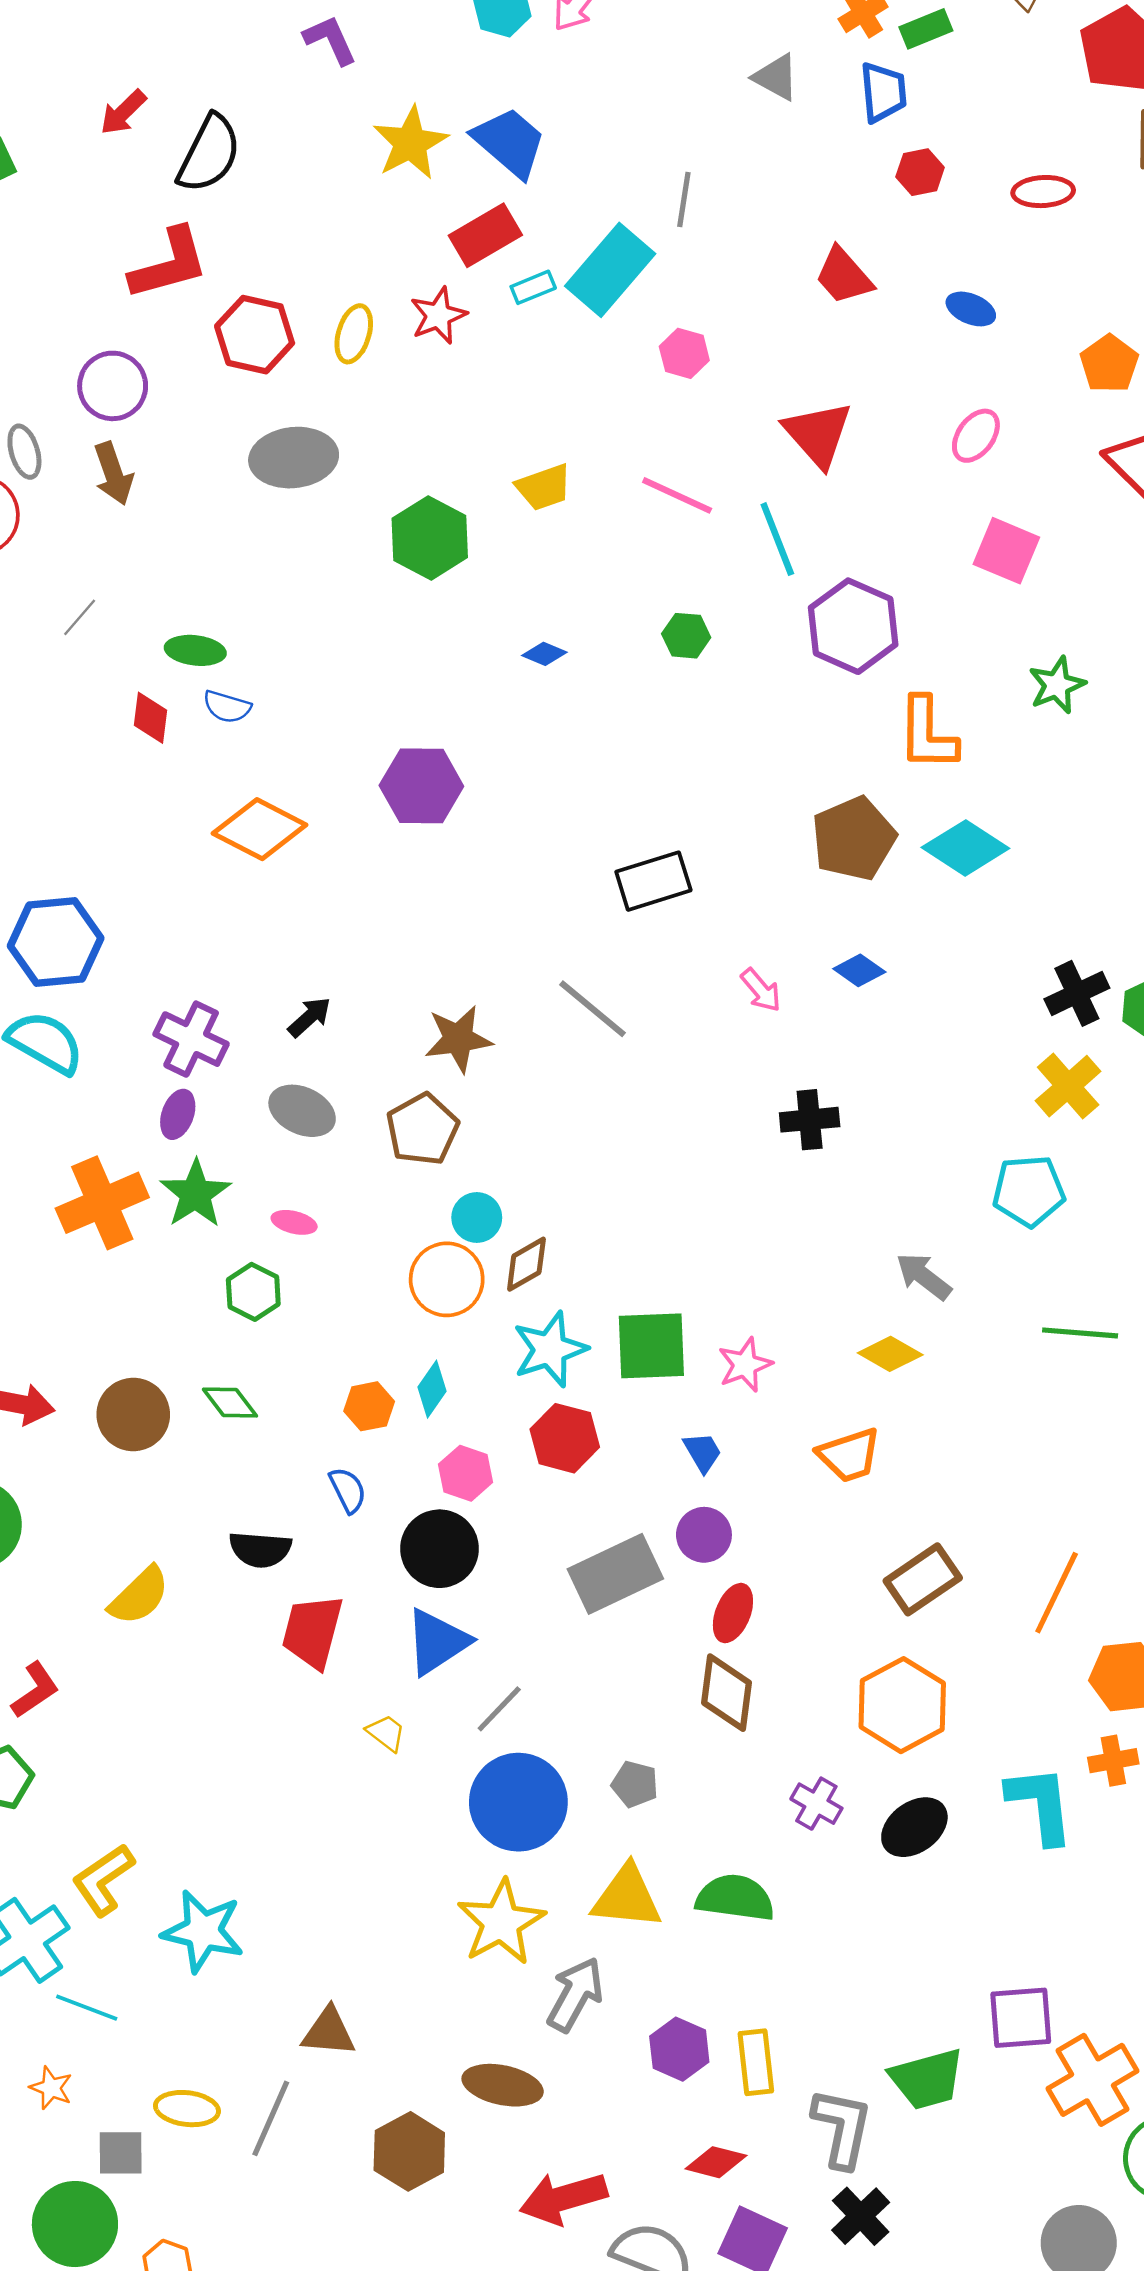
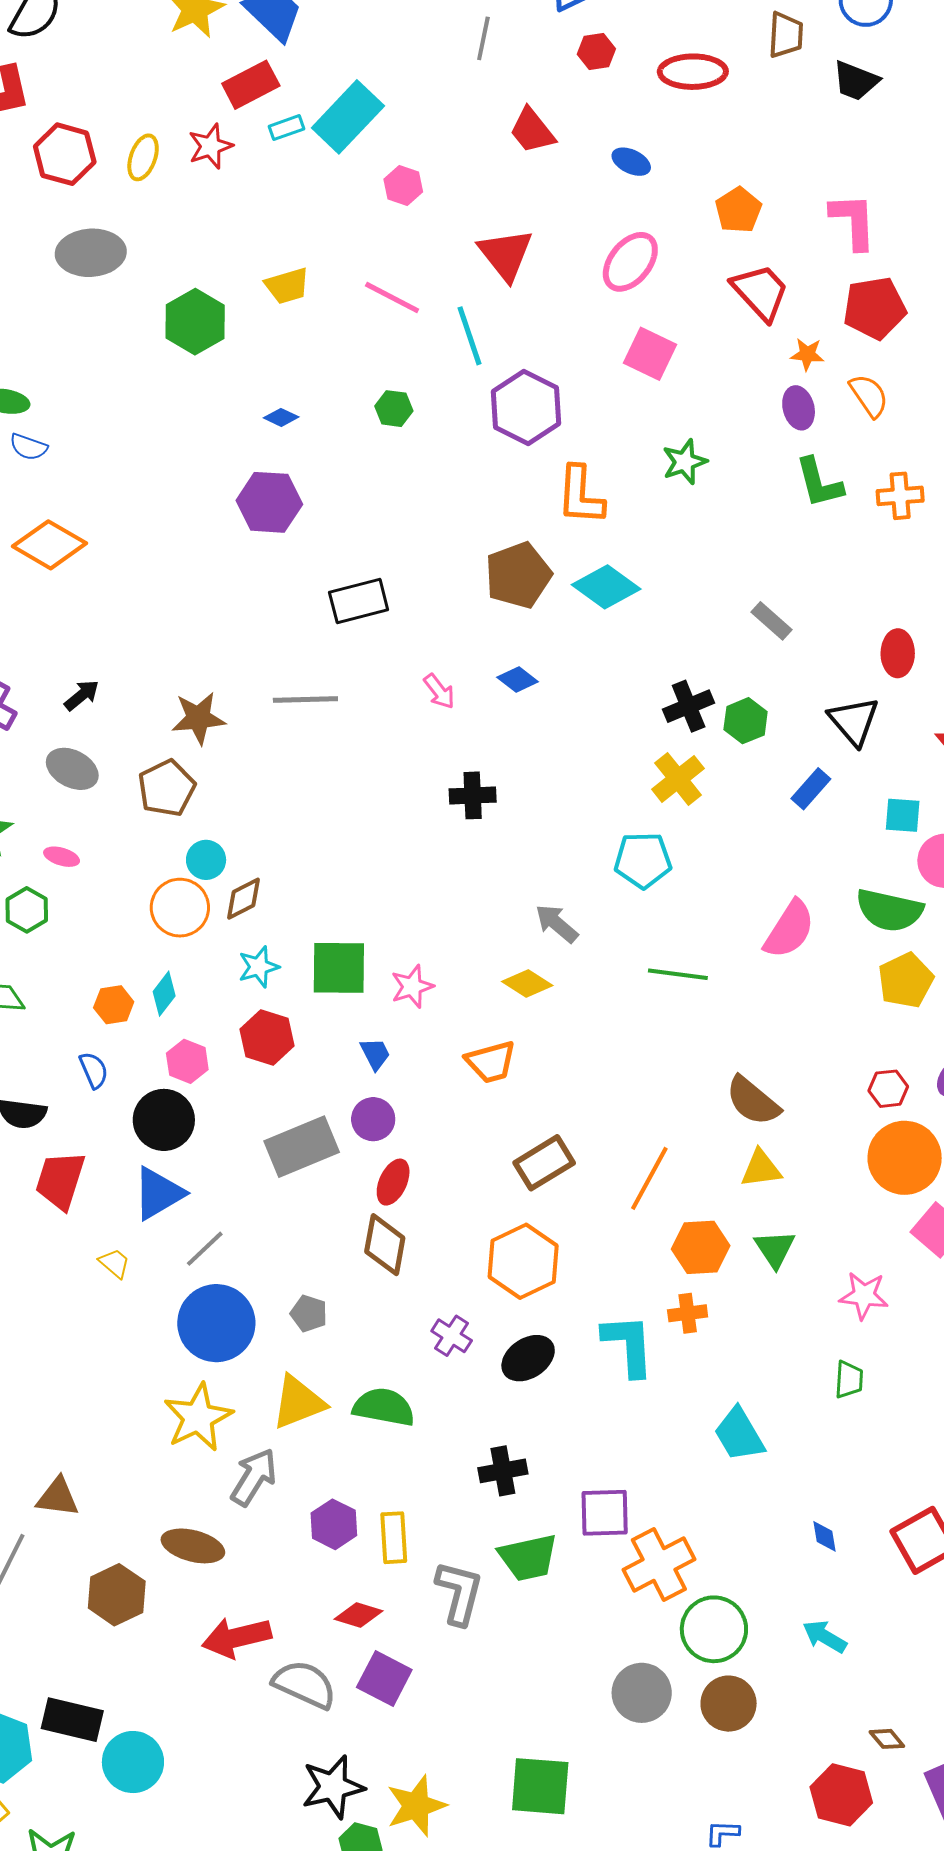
red ellipse: (1043, 192) -> (693, 72), size x1.4
gray line: (684, 199) -> (483, 38), moved
pink ellipse: (976, 436) -> (630, 262), size x1.4
purple hexagon: (421, 786) -> (269, 502), moved
gray line: (592, 1009) -> (305, 699), turned -44
cyan star: (550, 1349) -> (259, 967), size x0.7
yellow triangle: (627, 1897) -> (298, 1402), turned -30
black cross: (861, 2216) -> (503, 1471), moved, turned 30

